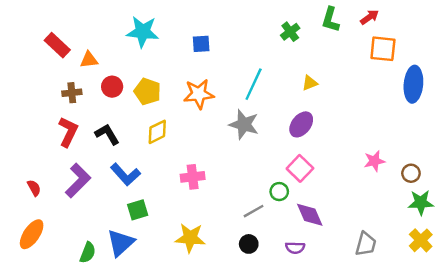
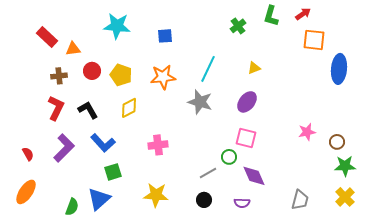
pink square: (300, 168) -> (246, 138), turned -30

